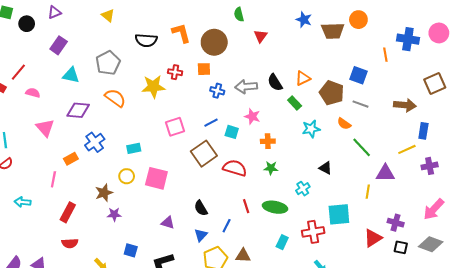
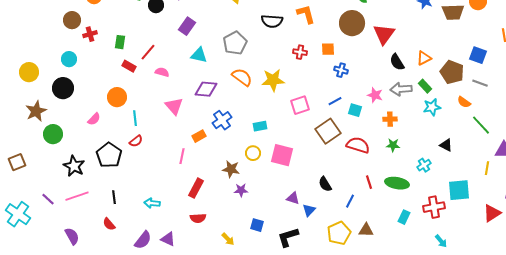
red triangle: (261, 36) -> (384, 34), moved, size x1.6
brown circle: (214, 42) -> (352, 23), moved
yellow star: (153, 87) -> (273, 80), moved
gray arrow: (246, 87) -> (401, 89), moved
green rectangle: (295, 103) -> (425, 86), moved
brown star: (104, 193) -> (231, 169), turned 30
cyan arrow: (22, 202) -> (152, 203), moved
blue triangle: (201, 235) -> (309, 210), moved

